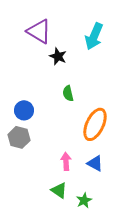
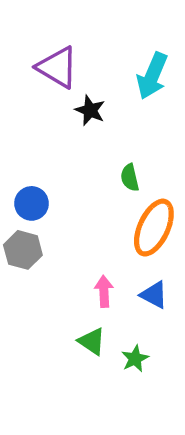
green semicircle: (68, 93) -> (130, 178), moved

